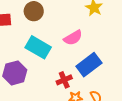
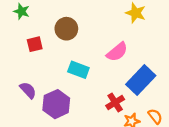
cyan rectangle: (38, 47) -> (78, 70), size x0.7

